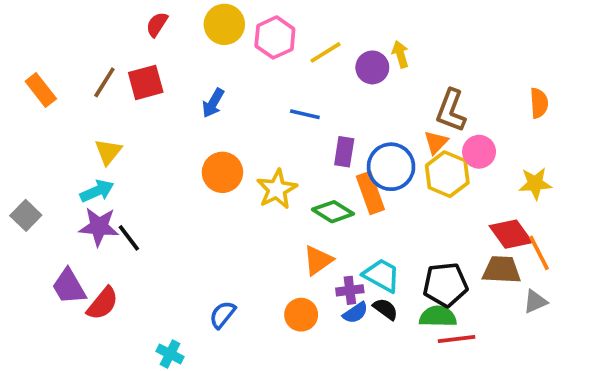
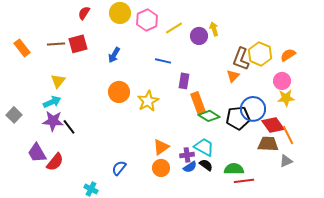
brown line: (104, 82) -> (56, 44), turned 54
orange semicircle: (539, 103) -> (288, 55), turned -119
pink circle: (479, 152) -> (282, 81), moved
blue circle: (391, 167) -> (253, 109), moved
yellow hexagon: (447, 174) -> (260, 54), moved
green diamond: (333, 212) -> (209, 116), moved
orange triangle: (318, 260) -> (161, 147), moved
black pentagon: (445, 285) -> (238, 118), moved

